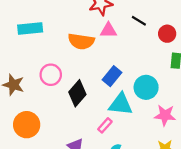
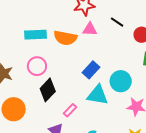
cyan rectangle: (30, 28) -> (35, 35), moved
black diamond: (77, 93) -> (48, 90), moved
pink rectangle: (105, 125) -> (70, 110), moved

